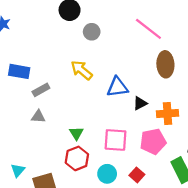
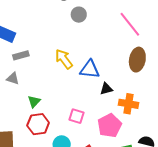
yellow arrow: (82, 70) -> (64, 59), moved
green triangle: (76, 133) -> (34, 101), moved
pink square: (115, 140) -> (76, 116), size x0.7
pink pentagon: (153, 141) -> (110, 125), turned -30

